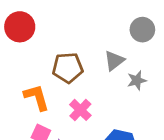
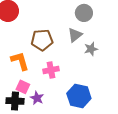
gray circle: (142, 30) -> (84, 13), moved
pink cross: (80, 110) -> (51, 70), turned 35

